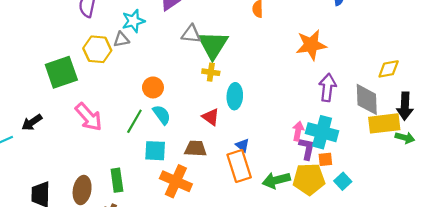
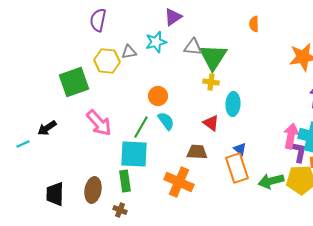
cyan star: (133, 21) -> (156, 42), moved
pink arrow: (298, 131) -> (291, 136), size x1.4
cyan square: (155, 151) -> (134, 154), moved, size x1.4

